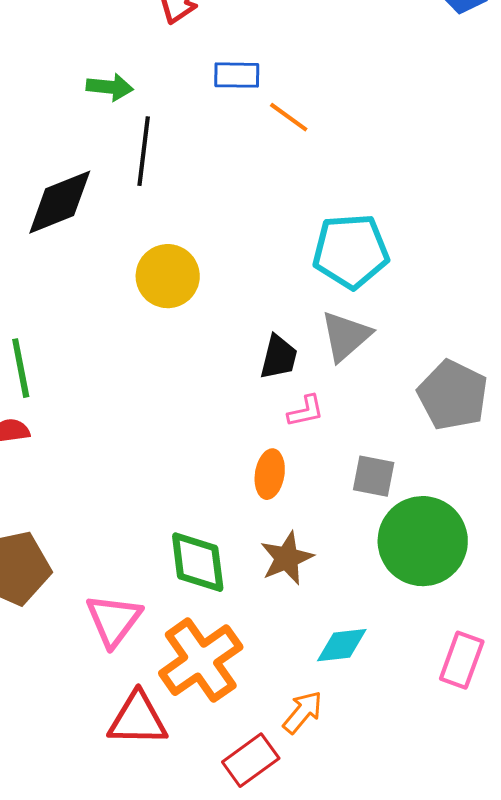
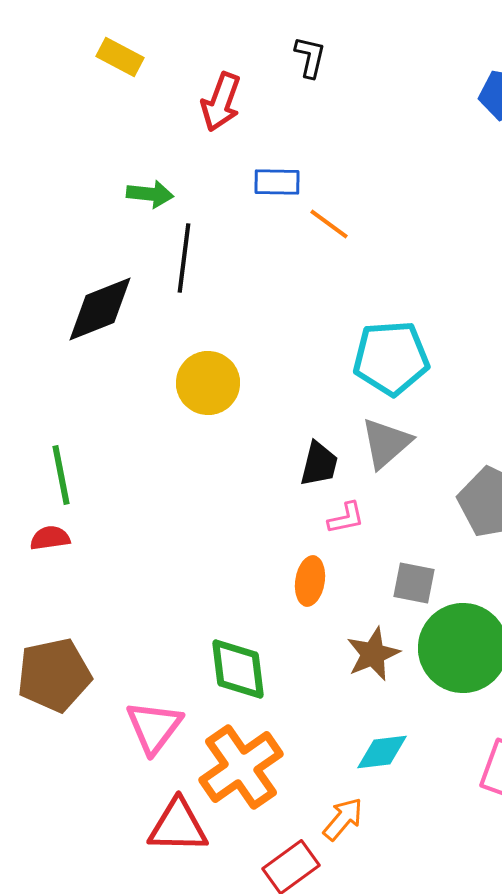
brown star: (287, 558) -> (373, 654), moved

